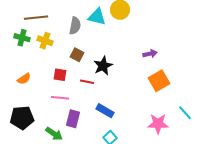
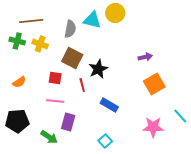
brown square: (77, 55) -> (72, 58), size x1.5
red line: (87, 82) -> (82, 85), turned 64
blue rectangle: (105, 111) -> (109, 105), moved

